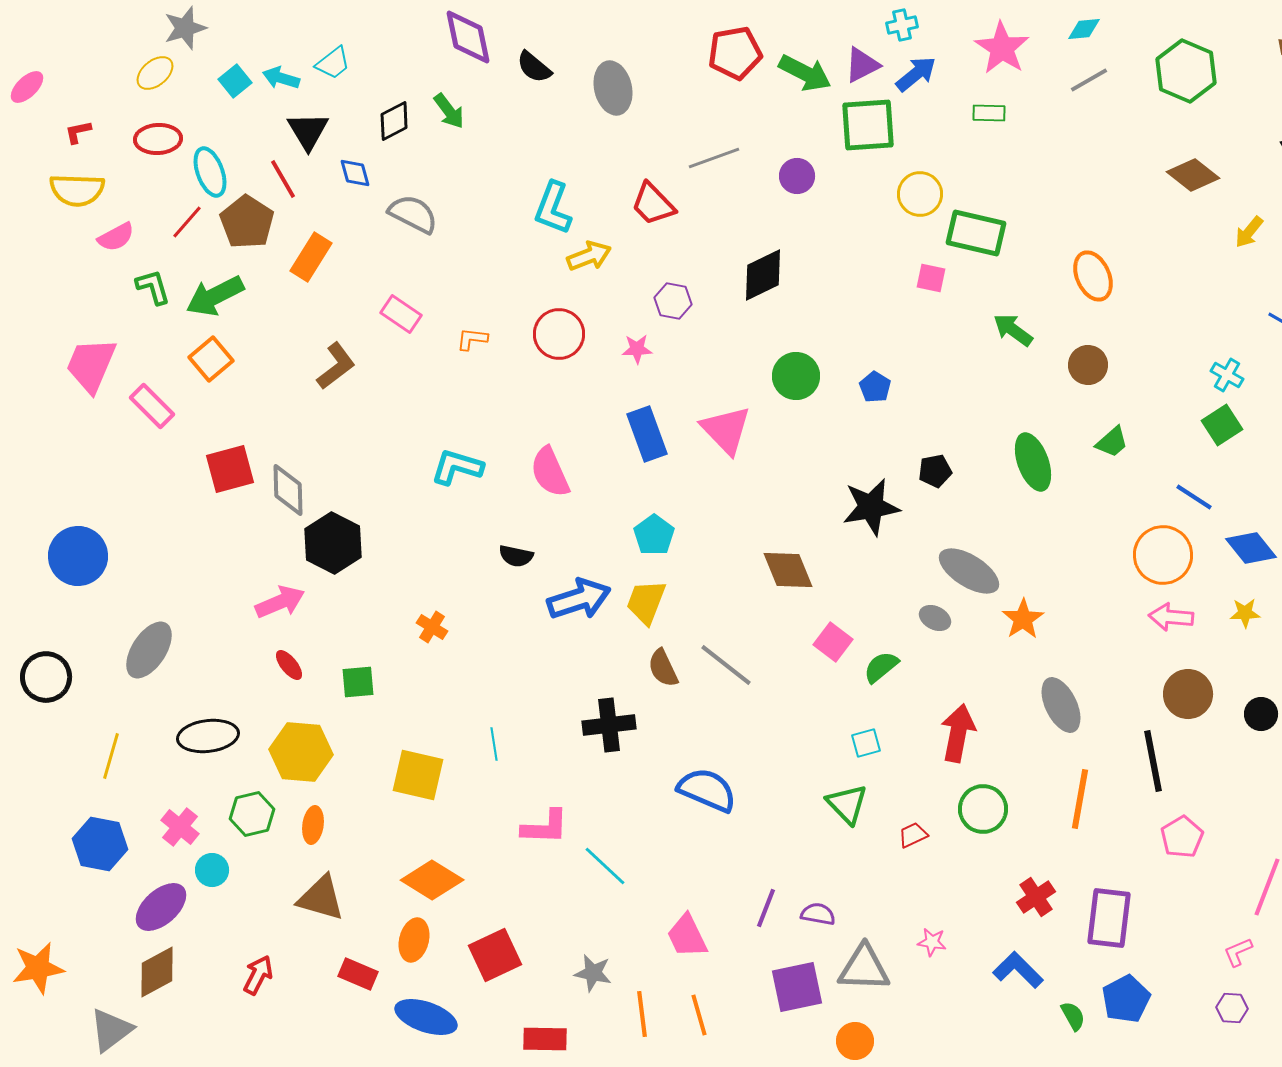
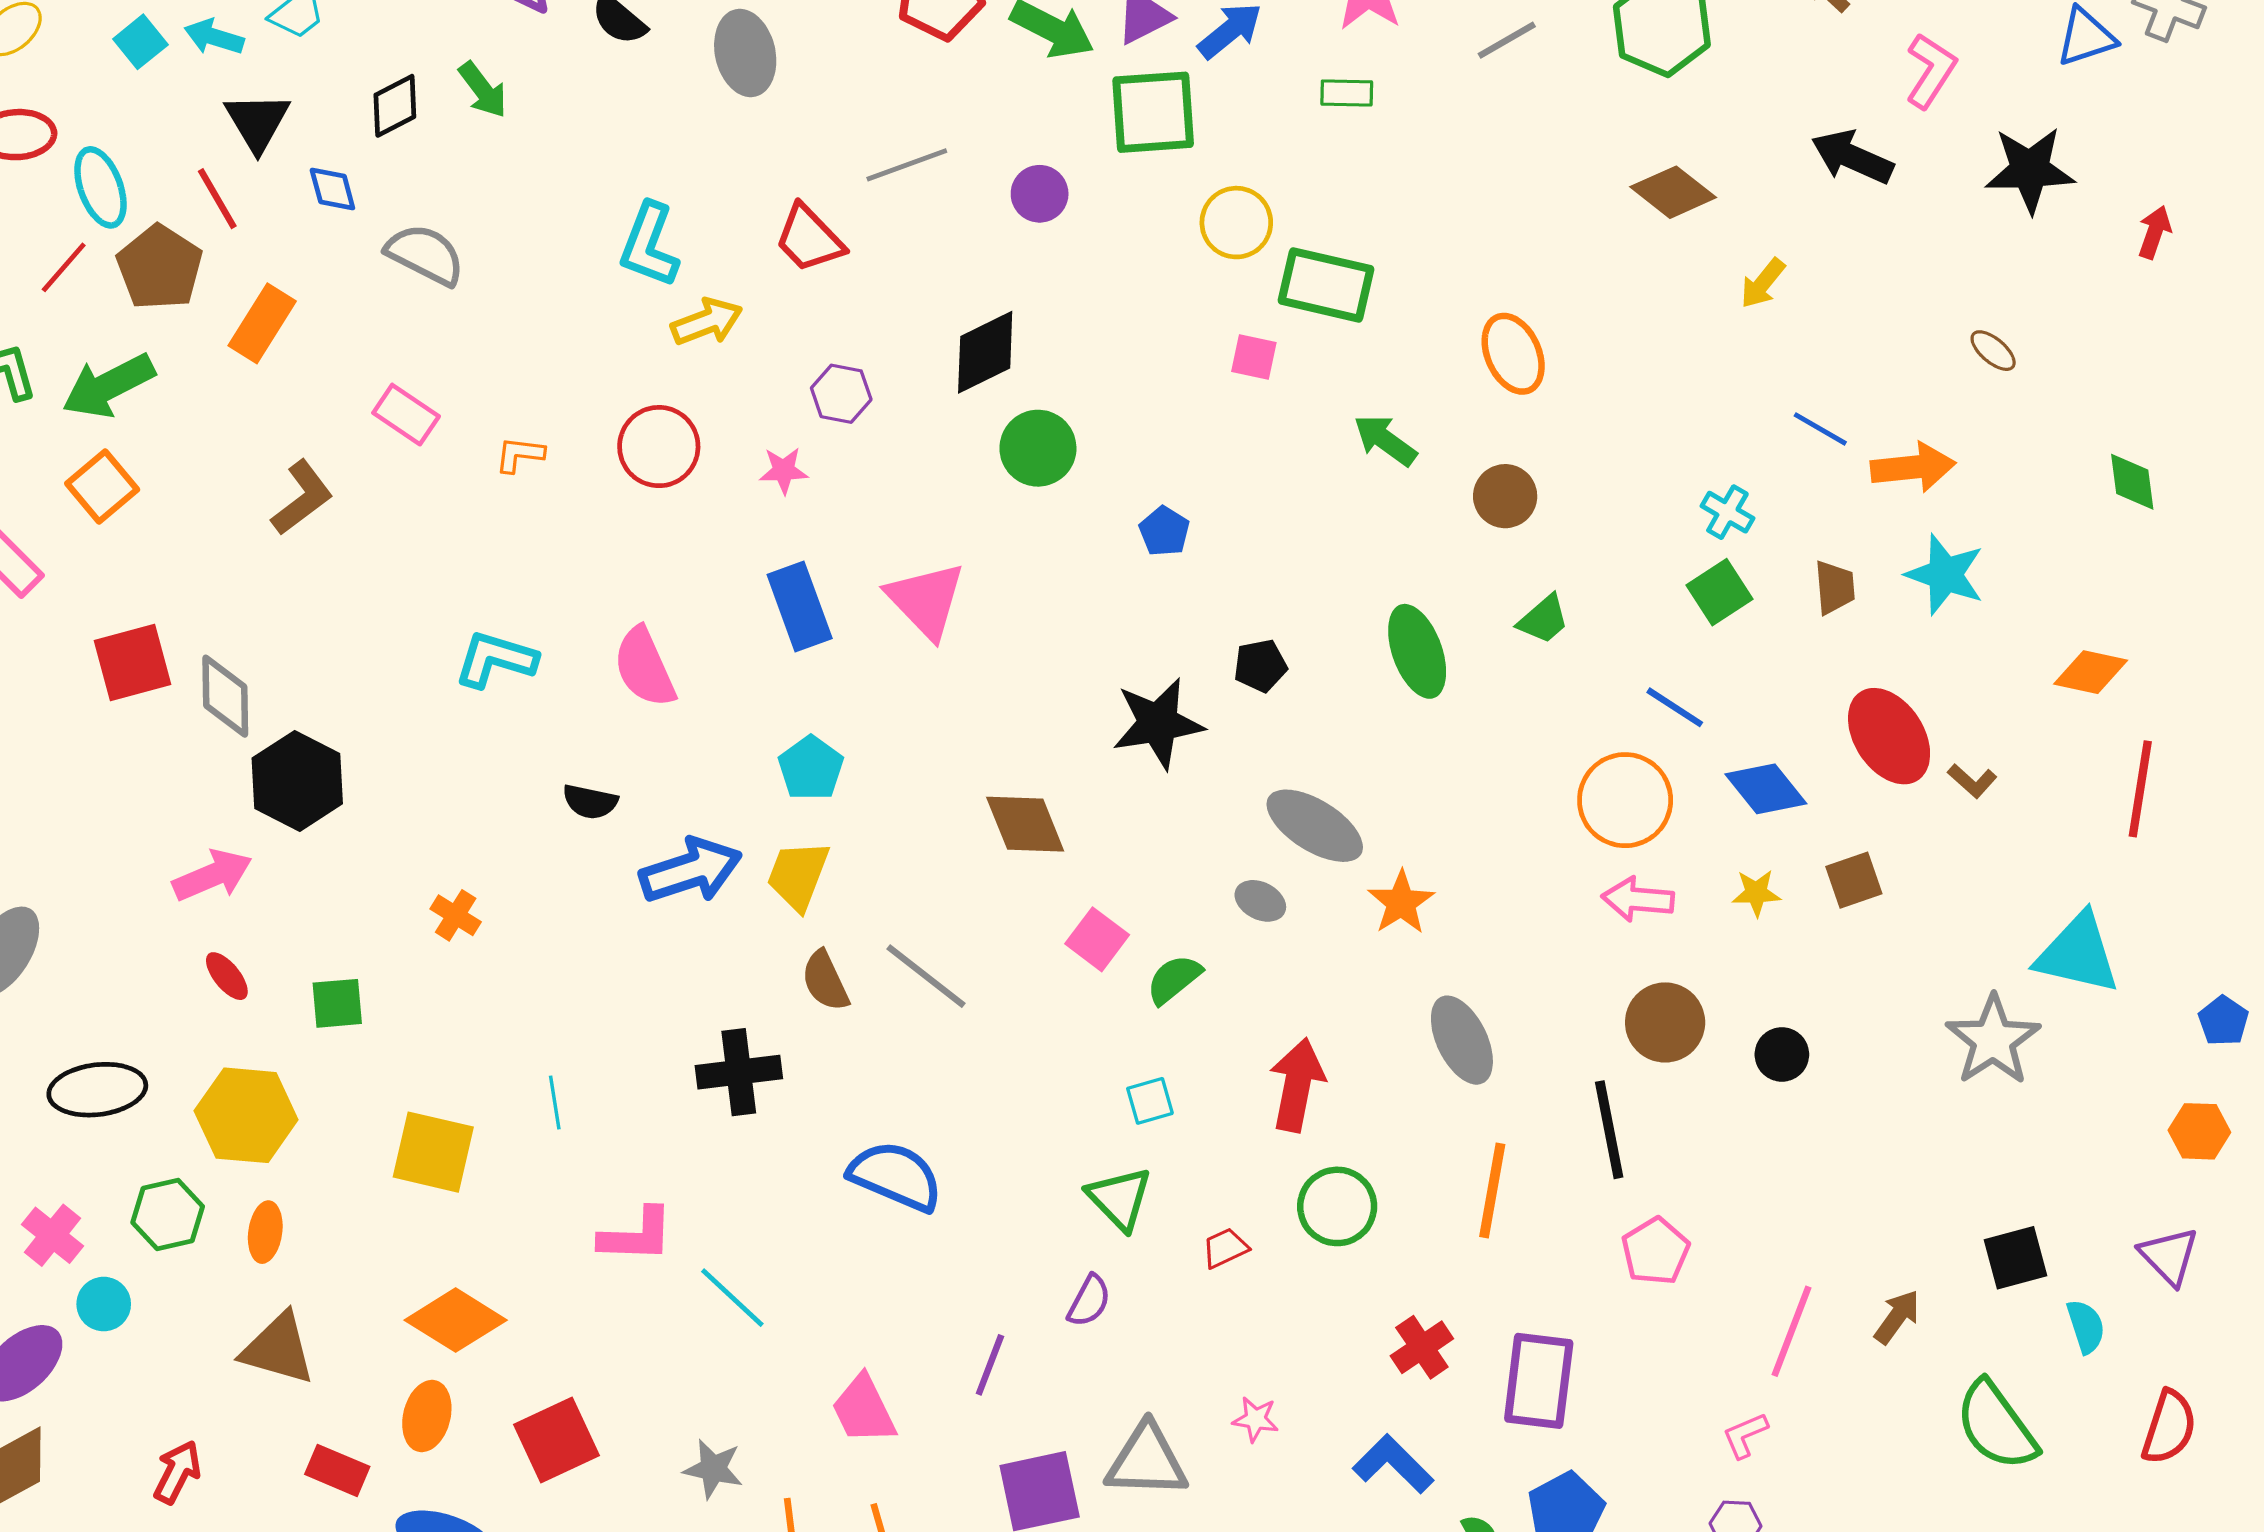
green circle: (796, 376) -> (1038, 448), moved
purple semicircle: (818, 914) -> (1089, 1301), moved, turned 108

